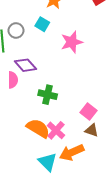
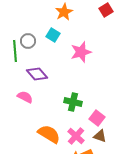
pink semicircle: (13, 80) -> (25, 97), moved, turned -63
green cross: (48, 95) -> (73, 102), moved
pink cross: (56, 130) -> (76, 136), moved

